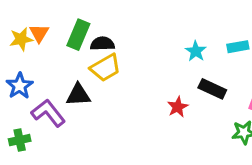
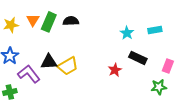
orange triangle: (39, 33) -> (33, 20), moved
black semicircle: (102, 44) -> (71, 21), moved
yellow trapezoid: (105, 68) -> (68, 66), moved

